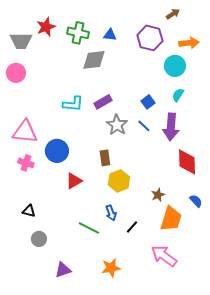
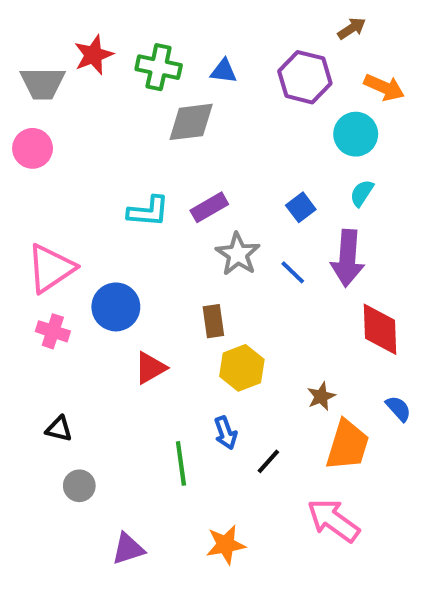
orange arrow: (189, 43) -> (384, 87), turned 30
blue line: (144, 126) -> (293, 272), moved
pink triangle: (25, 132) -> (51, 268), turned -40
green line: (89, 228) -> (181, 463), turned 55

